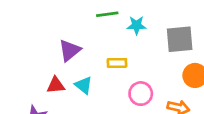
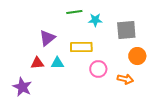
yellow rectangle: (117, 63) -> (81, 47), size x1.5
cyan triangle: (84, 85) -> (57, 63), turned -40

